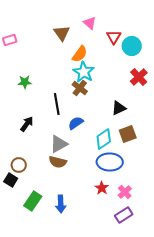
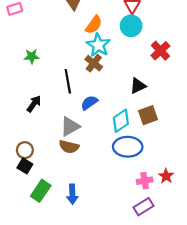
cyan circle: (132, 46) -> (131, 26), moved
black square: (11, 180) -> (25, 166), moved
red star: (102, 188) -> (166, 176), moved
pink cross: (125, 192) -> (145, 181), turned 32

